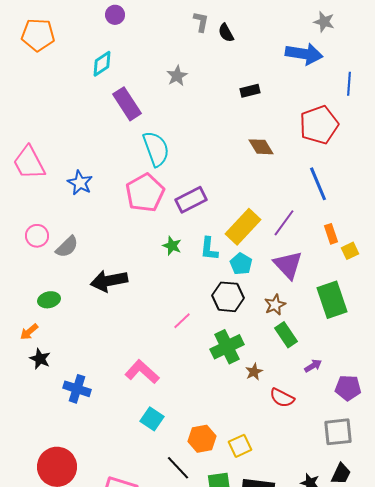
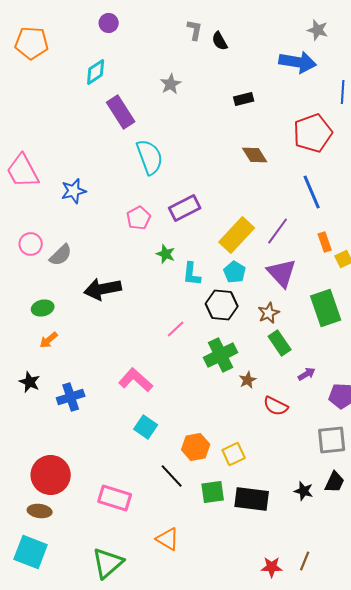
blue star: (80, 183) -> (74, 191), turned 30
pink pentagon: (145, 193) -> (139, 218), moved, size x0.6
cyan L-shape: (209, 249) -> (192, 274), moved
orange arrow: (29, 332) -> (49, 340), moved
black star: (40, 359) -> (30, 382), moved
blue cross: (77, 389) -> (71, 397), turned -36

